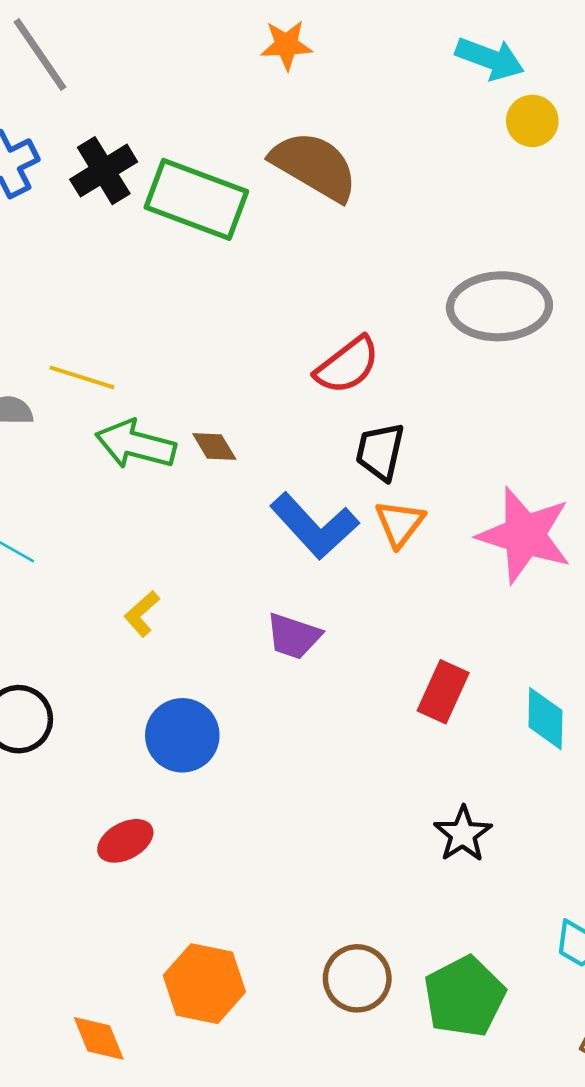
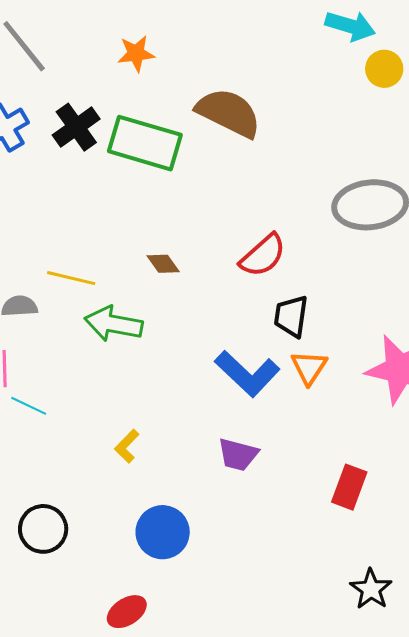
orange star: (286, 45) -> (136, 53), moved
brown diamond: (214, 447) -> (163, 264), moved

